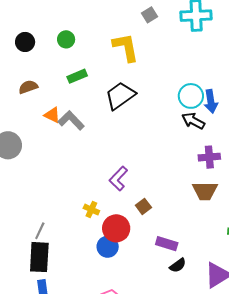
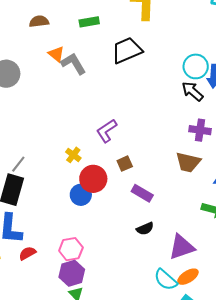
purple rectangle: (167, 244) -> (142, 193), moved

